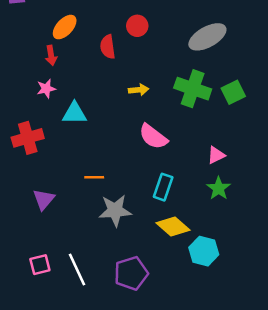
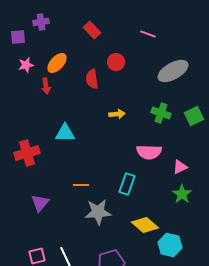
pink star: (46, 89) -> (26, 65), moved
green cross: (193, 89) -> (161, 113), size x0.7
pink semicircle: (153, 137) -> (149, 152), moved, turned -35
cyan rectangle: (163, 187) -> (127, 184), moved

